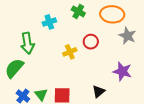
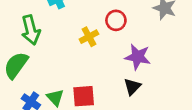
purple star: (122, 71) -> (138, 57), moved

